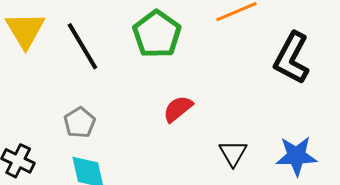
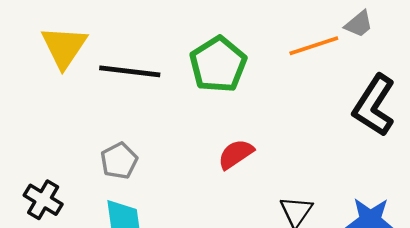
black line: (82, 46) -> (130, 71), turned -57

